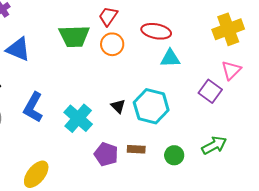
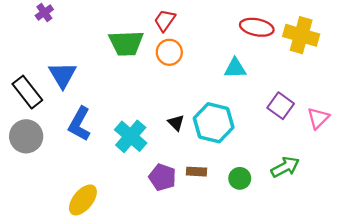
yellow cross: (228, 29) -> (301, 35), turned 36
red ellipse: (156, 31) -> (257, 27), moved
blue triangle: (18, 49) -> (62, 75), moved, turned 36
pink triangle: (231, 70) -> (318, 118), moved

